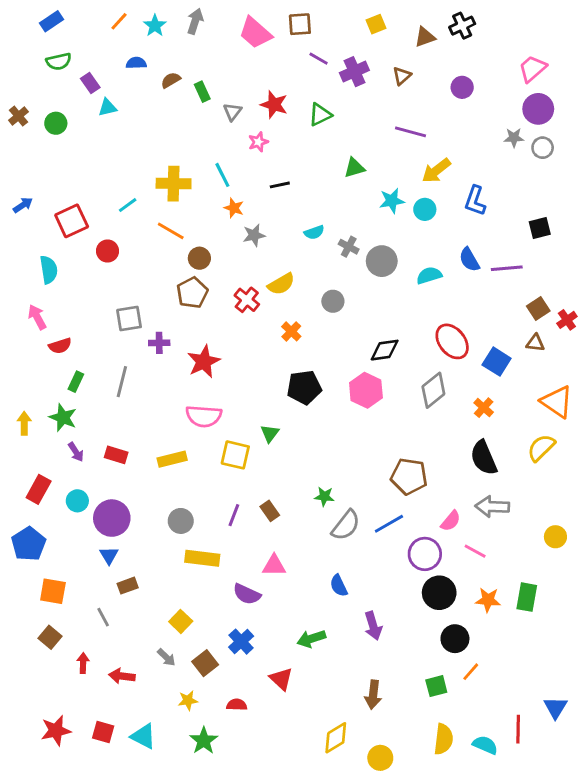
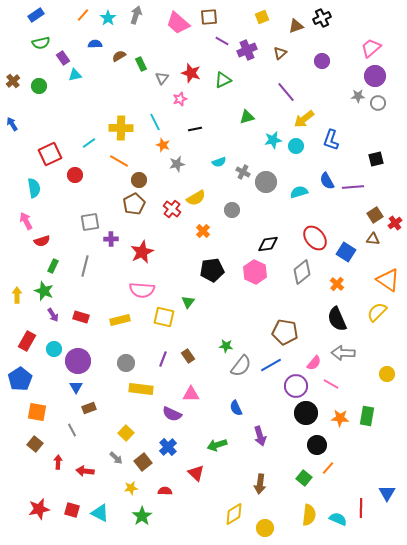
purple line: (410, 132) -> (286, 92), turned 35
blue arrow: (23, 205) -> (12, 124), moved, turned -88
green square: (436, 686) -> (304, 478), turned -35

